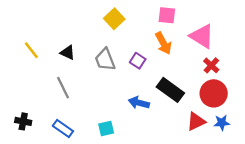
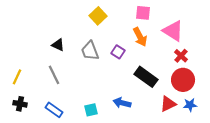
yellow line: (31, 50) -> (17, 77), moved, turned 63
blue arrow: (139, 103) -> (122, 103), moved

